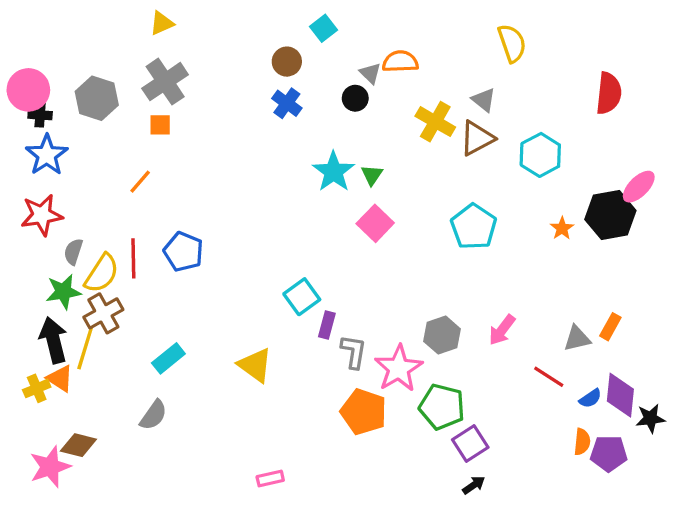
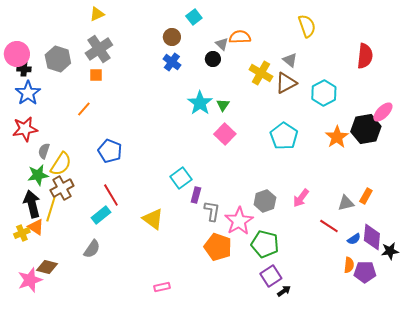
orange star: (562, 228) -> (337, 137), size x1.6
red line: (133, 258) -> (111, 195), moved, turned -30
purple square: (470, 443) -> (271, 276), moved

